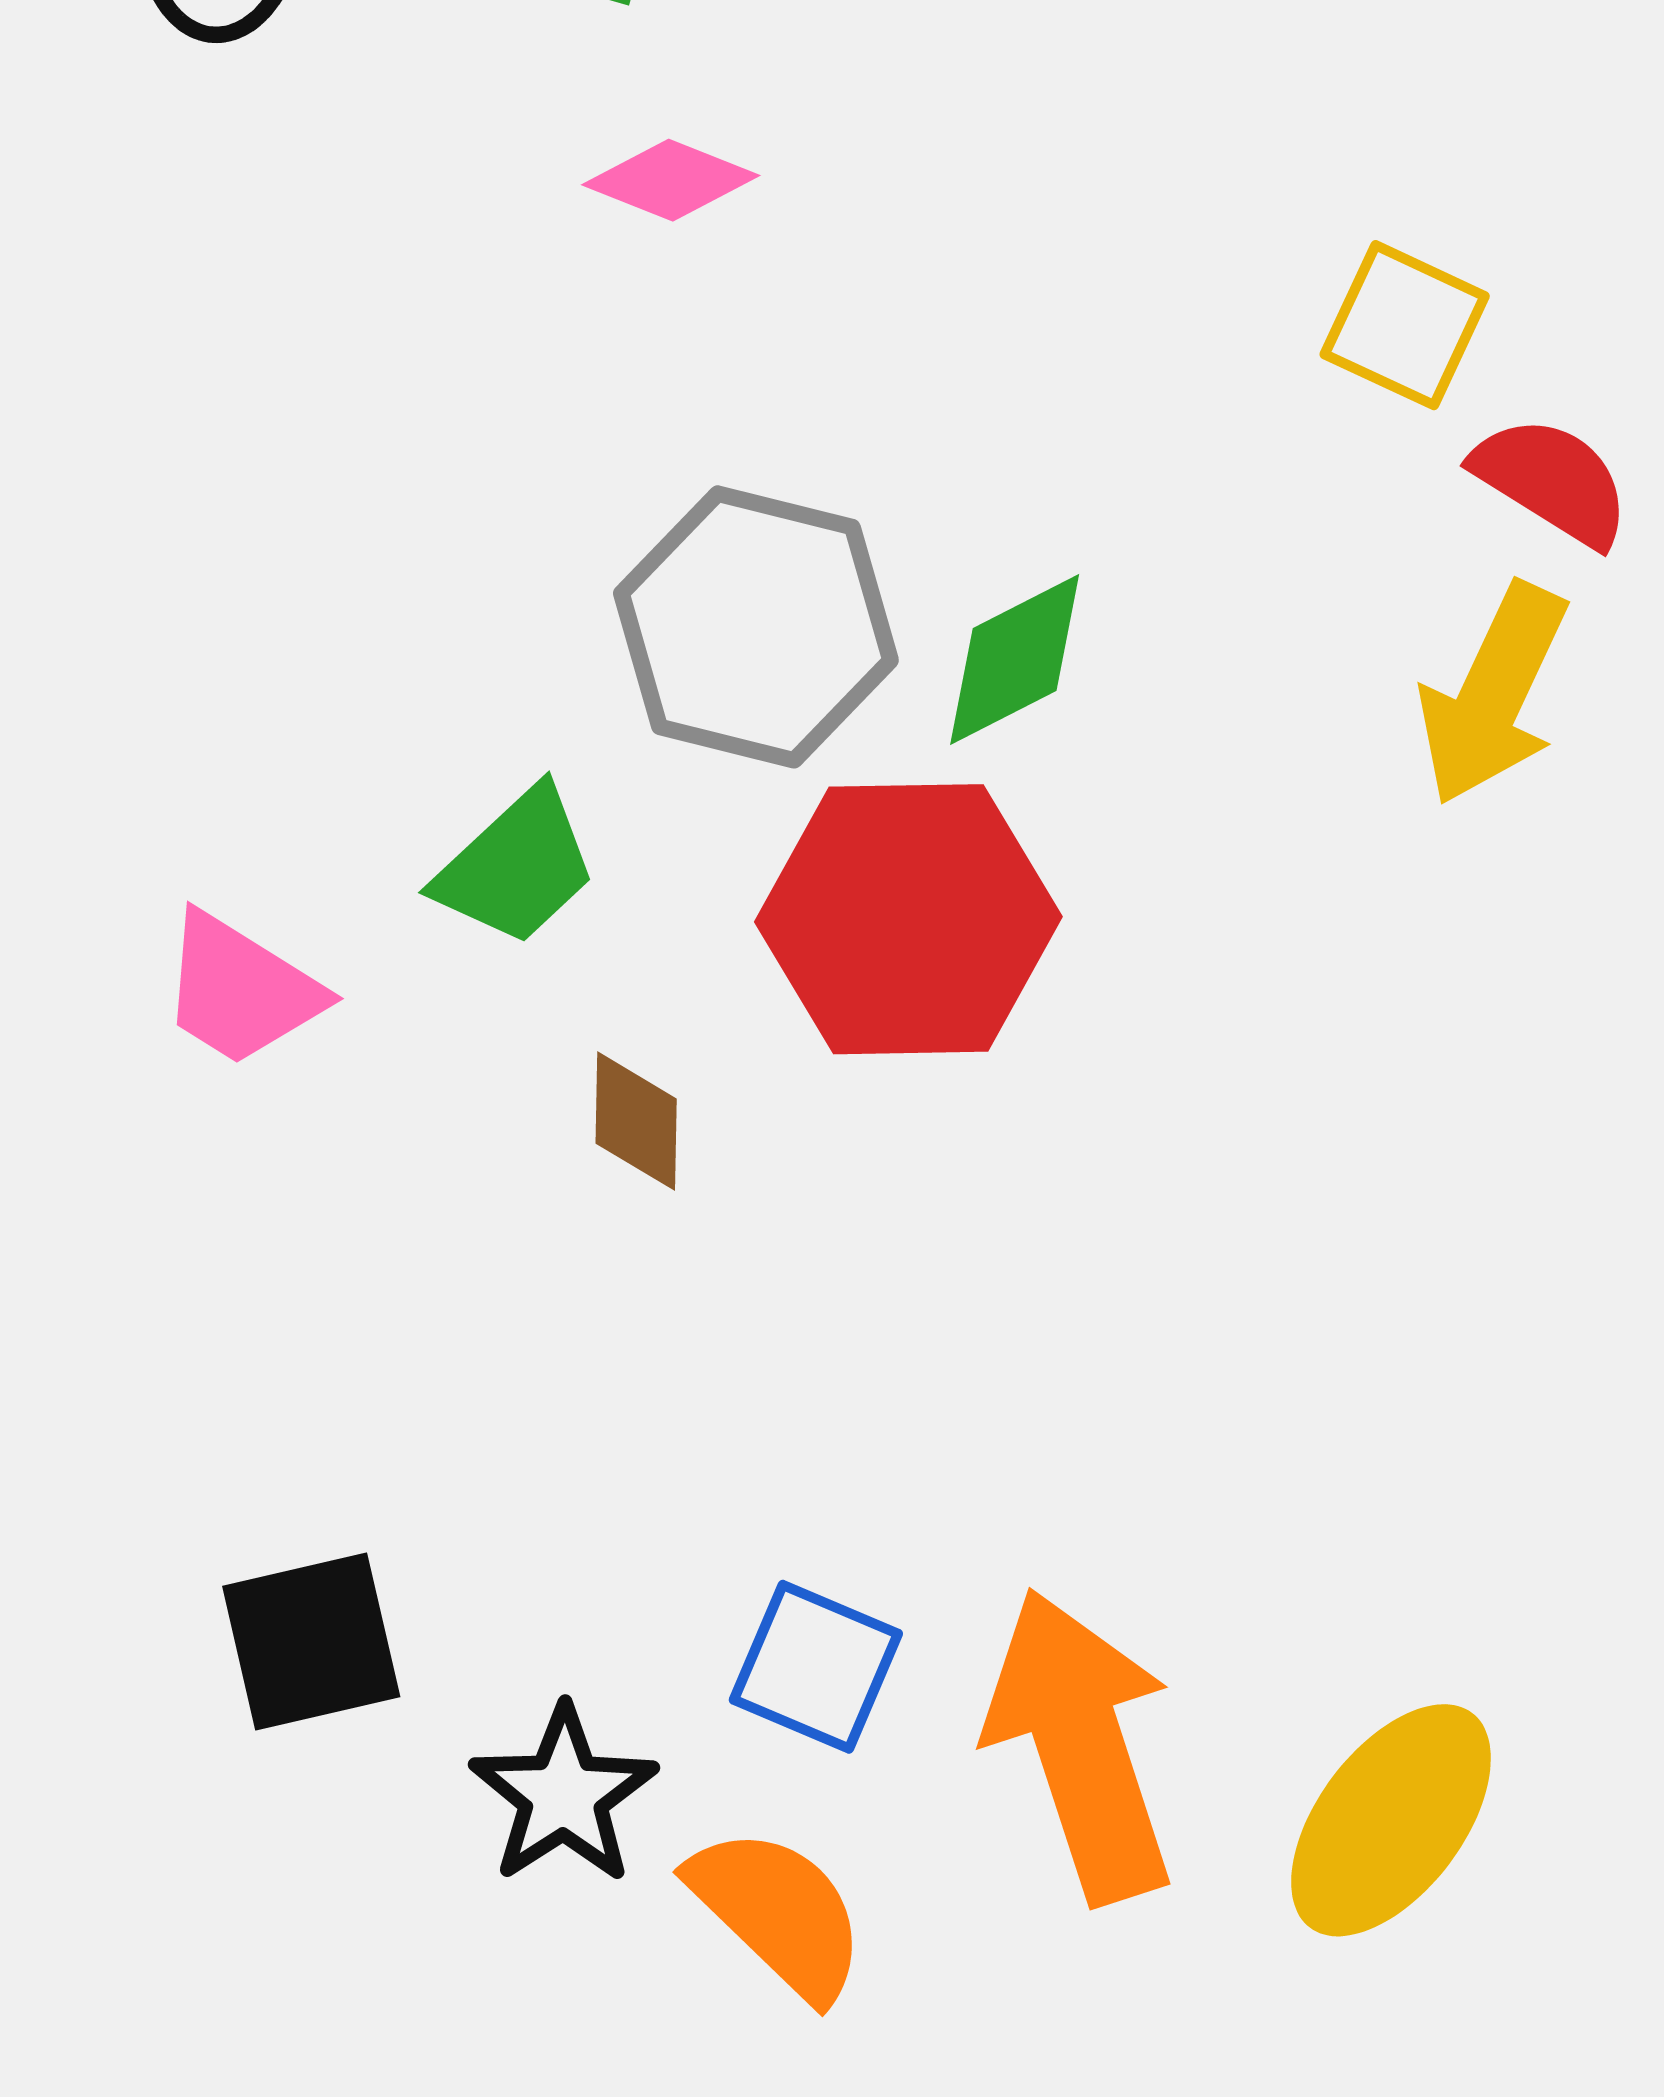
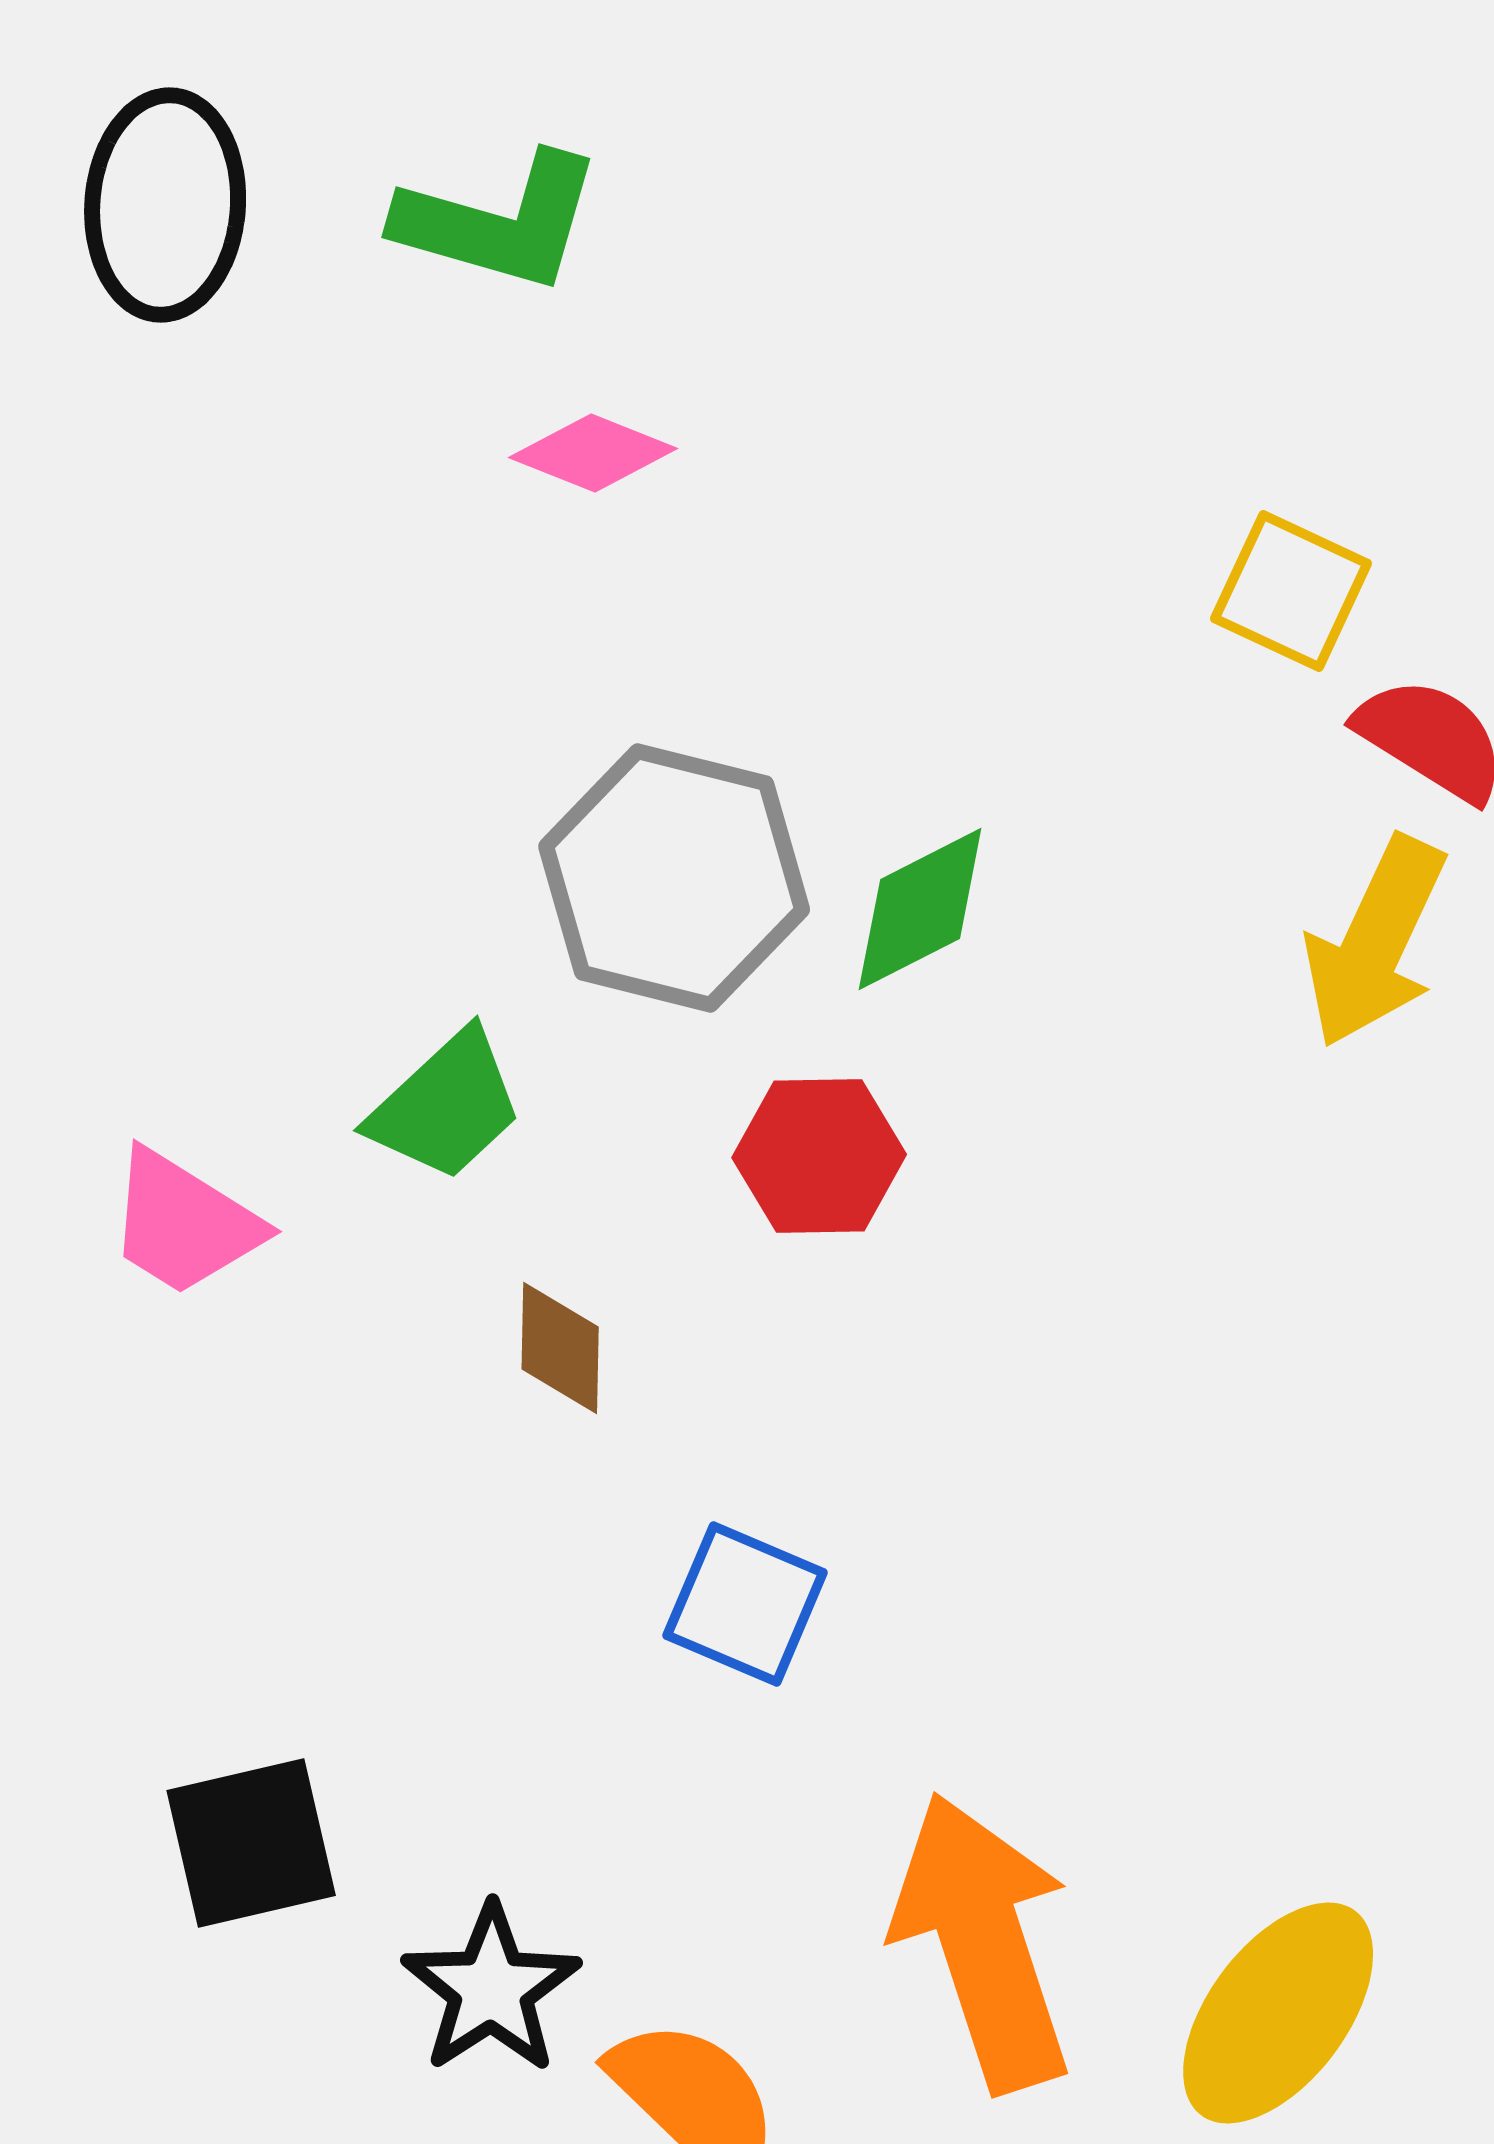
red hexagon: (908, 919) -> (819, 1156), size x0.6
blue square: (816, 1667) -> (745, 1604), moved

